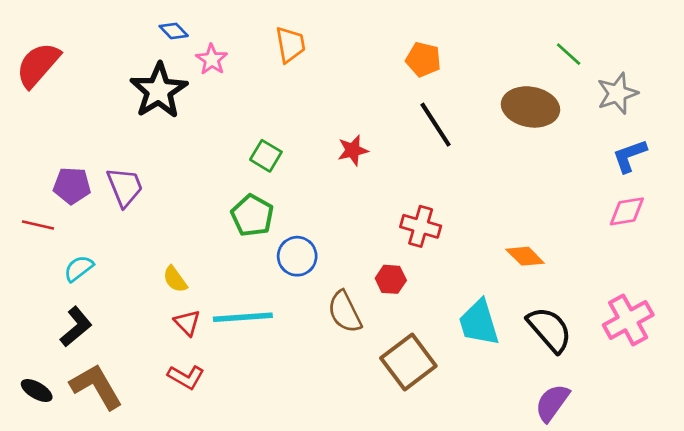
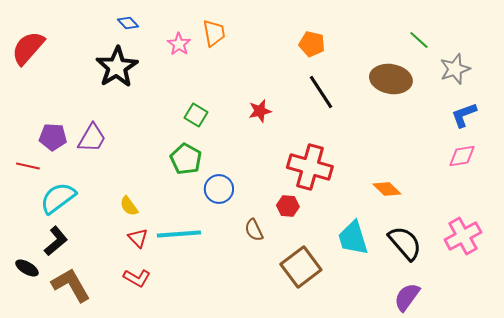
pink star: (212, 59) -> (179, 44), moved
purple trapezoid: (125, 187) -> (92, 138), turned 52
red cross: (421, 226) -> (310, 167), size x1.5
cyan semicircle: (79, 268) -> (58, 198), size x1.6
brown semicircle: (345, 312) -> (254, 230), size x0.7
black ellipse: (37, 391) -> (27, 268), moved

